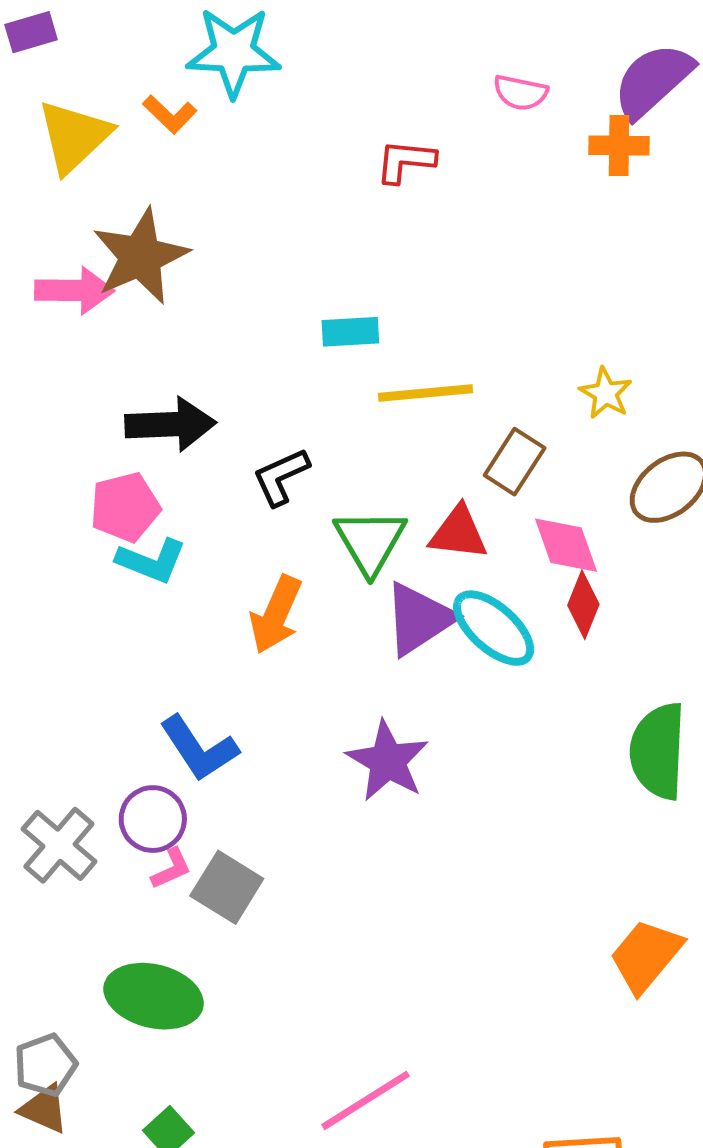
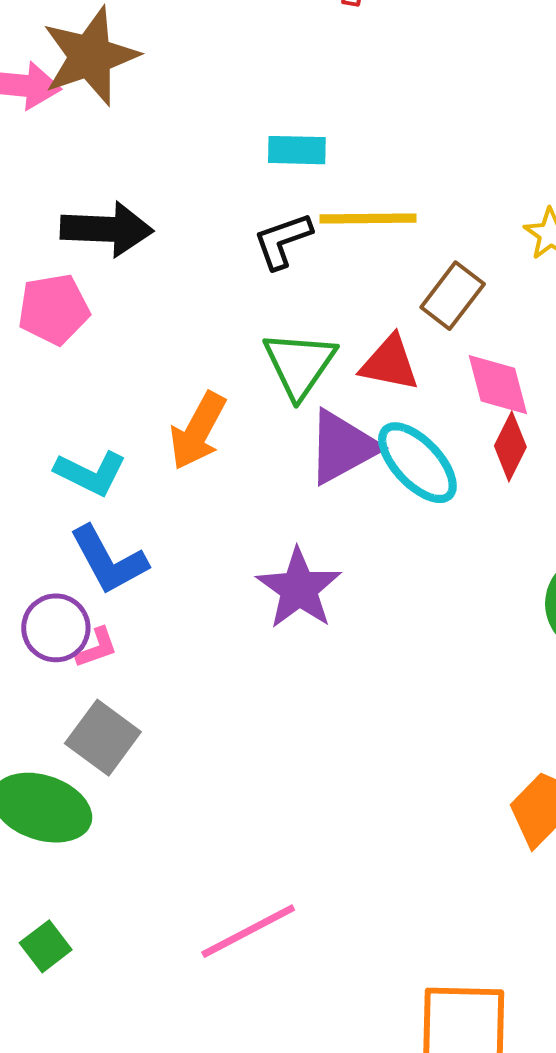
black L-shape: (281, 477) -> (283, 241), moved
cyan L-shape: (151, 561) -> (91, 473), moved
pink L-shape: (171, 869) -> (97, 648), moved
gray square: (227, 887) -> (103, 738), moved

